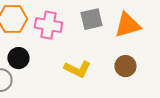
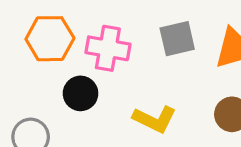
black circle: (18, 58) -> (81, 93), moved

